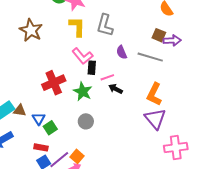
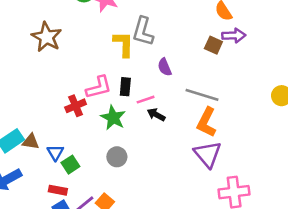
yellow L-shape: (77, 27) -> (124, 44), moved
purple arrow: (172, 40) -> (234, 36), moved
pink L-shape: (82, 56) -> (99, 87), moved, turned -65
gray line: (150, 57) -> (202, 95), moved
red cross: (54, 83) -> (76, 106), size x0.7

